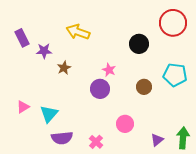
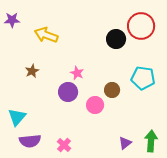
black circle: (139, 44) -> (116, 39), moved
purple star: (44, 51) -> (12, 20), moved
pink circle: (125, 124) -> (95, 105), moved

